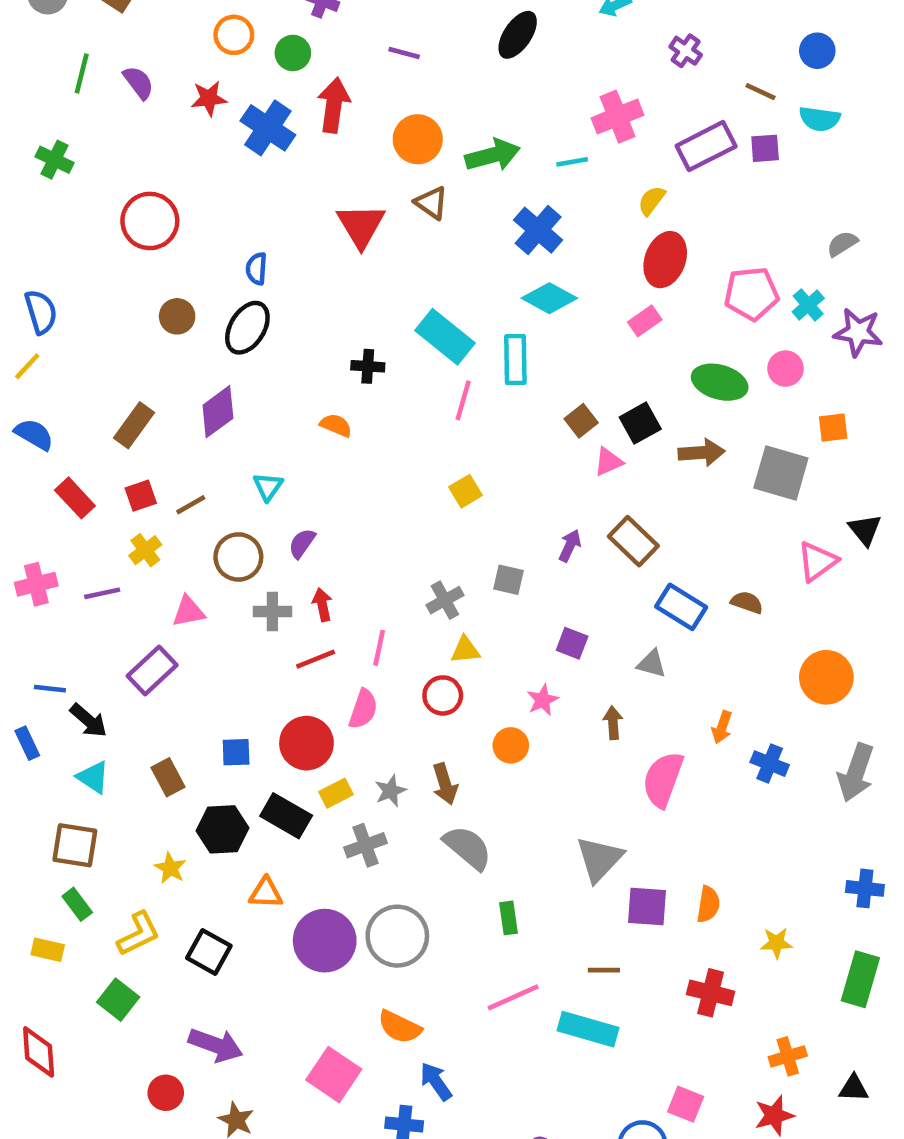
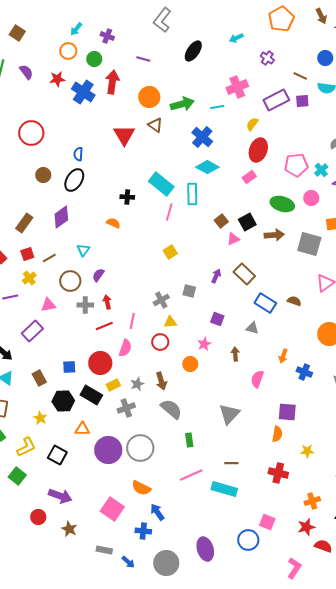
pink semicircle: (663, 779) -> (257, 379), size x0.7
purple square: (647, 907) -> (287, 412), moved

